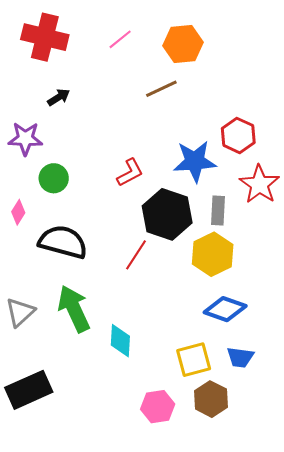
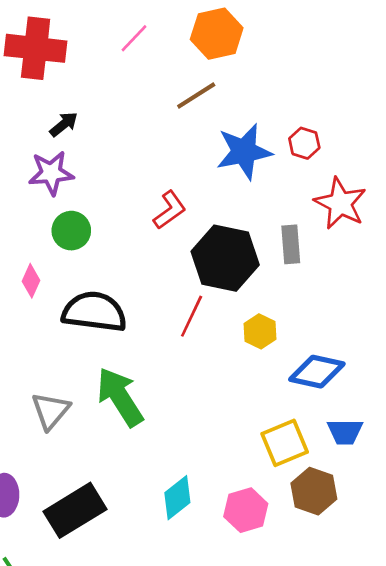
red hexagon: (238, 135) -> (304, 143), size x0.7
purple star: (25, 139) -> (51, 173), moved
blue star: (195, 161) -> (244, 152), moved
yellow hexagon: (213, 254) -> (260, 331), moved, size x0.6
cyan diamond: (120, 341) -> (177, 498), moved, turned 56

